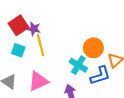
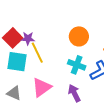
orange circle: (93, 48) -> (79, 36), moved
cyan square: (18, 50) -> (17, 62), size x1.5

